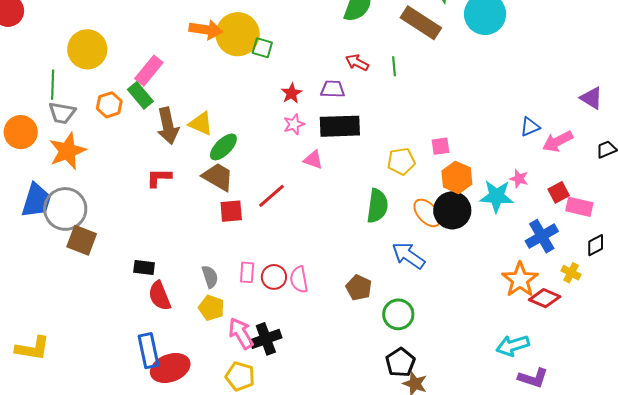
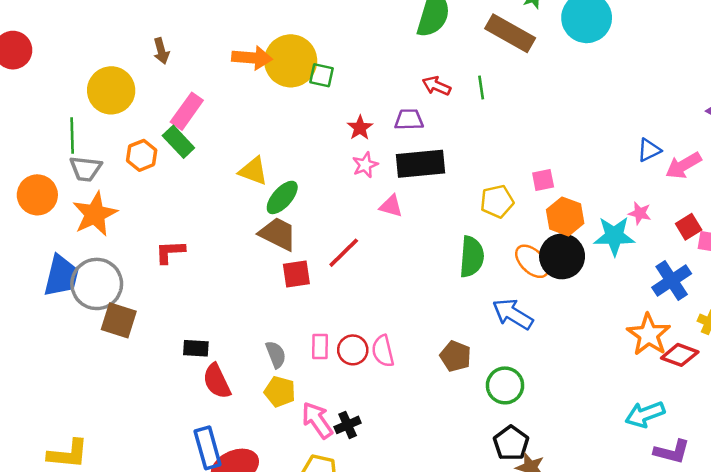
brown arrow: (168, 126) -> (161, 51), moved, size x0.6
red L-shape: (159, 178) -> (170, 252), moved
black cross: (266, 339) -> (348, 425), size x0.7

